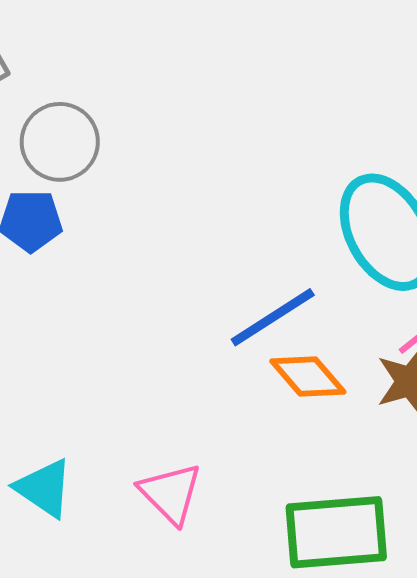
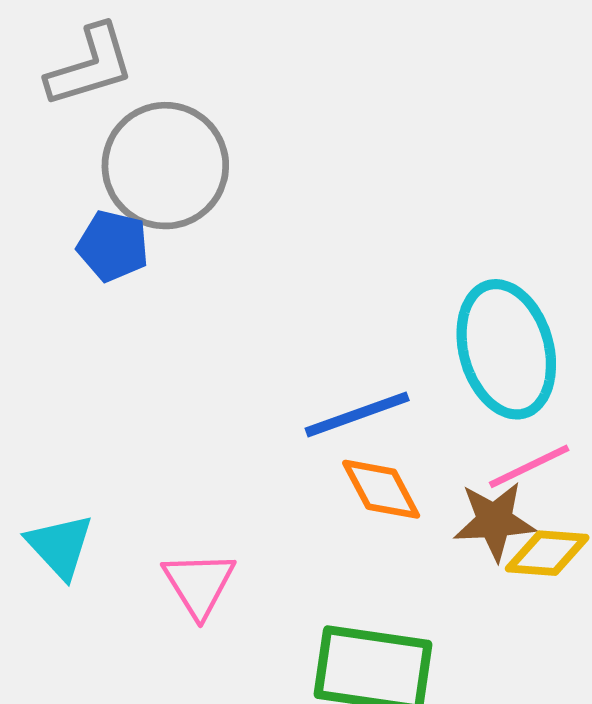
gray circle: (60, 142) -> (165, 166), size x1.4

